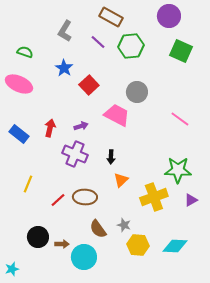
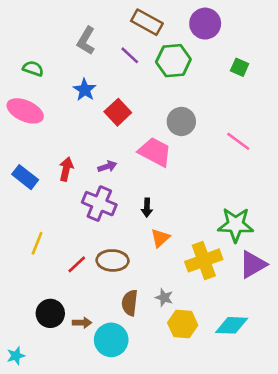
purple circle: (169, 16) -> (205, 24), moved
green square: (181, 51) -> (240, 67), size x0.6
pink line: (180, 119) -> (238, 141), moved
purple triangle: (191, 200) -> (253, 264), size x1.6
brown semicircle: (98, 229) -> (130, 303), turned 42

